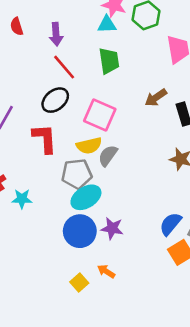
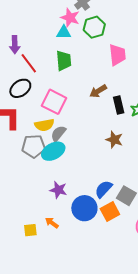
purple arrow: (56, 34) -> (15, 45), moved
cyan ellipse: (86, 197) -> (53, 151), moved
blue circle: (80, 231) -> (84, 208), moved
yellow square: (79, 282) -> (30, 230), turned 32

